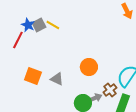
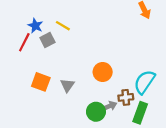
gray square: (39, 25) -> (47, 40), moved
gray triangle: (57, 79) -> (67, 85), turned 40
brown cross: (110, 90) -> (126, 97), turned 32

